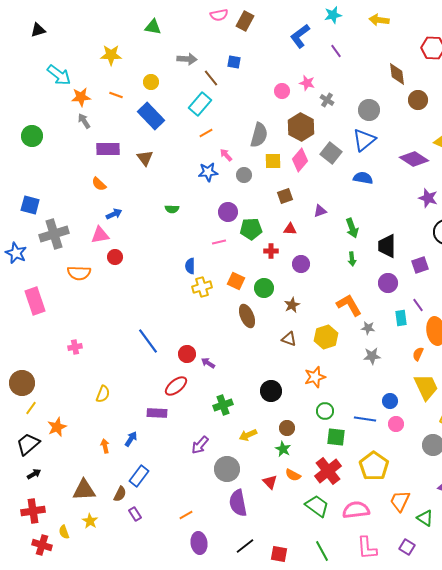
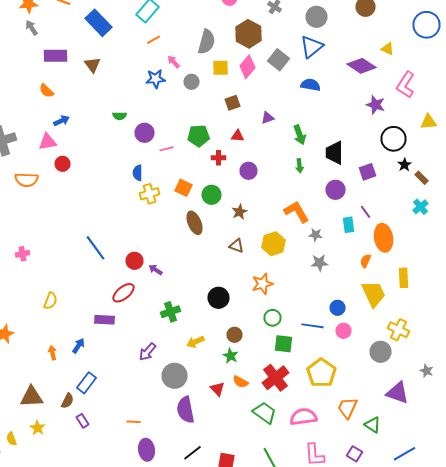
purple circle: (228, 212) -> (144, 133), moved
orange line: (186, 515) -> (134, 422), turned 32

